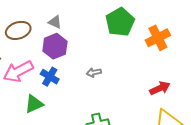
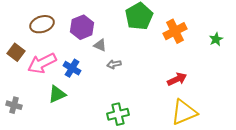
gray triangle: (55, 22) -> (100, 45), moved
purple hexagon: (55, 46) -> (82, 27), moved

